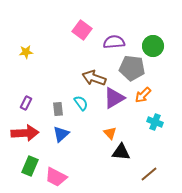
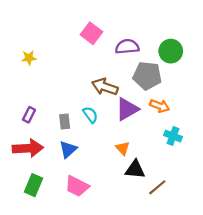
orange arrow: (143, 95) -> (160, 106), turned -114
brown line: (149, 174) -> (157, 187), moved
pink trapezoid: (56, 177) -> (77, 186), moved

